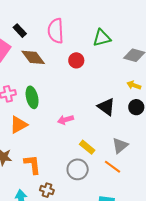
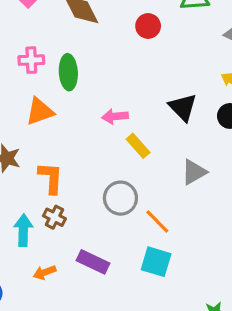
yellow rectangle: (87, 147) -> (138, 146), moved
orange line: (113, 167) -> (157, 221), moved
brown cross: (47, 190) -> (54, 217), moved

